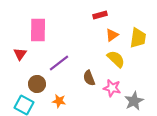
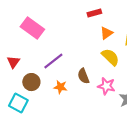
pink rectangle: (38, 30) -> (32, 28), turned -55
red triangle: (20, 54) -> (13, 62), moved
orange star: (59, 101) -> (60, 87), moved

